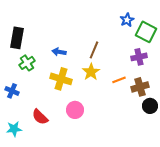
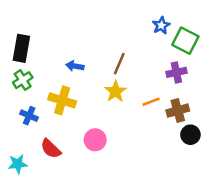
green cross: (27, 63) -> (23, 80), moved
yellow cross: (61, 79) -> (62, 100), moved
blue cross: (12, 91) -> (29, 116), moved

